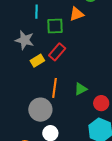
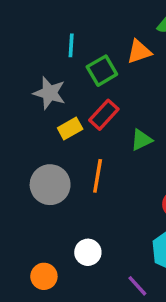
green square: (55, 26) -> (102, 71), turned -30
green triangle: (81, 89) -> (141, 140), moved
gray circle: (40, 110) -> (50, 185), moved

